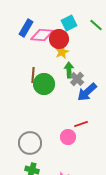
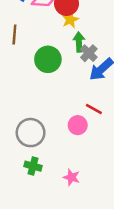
brown line: (33, 75) -> (14, 35), moved
red line: (81, 124) -> (94, 109), turned 48

